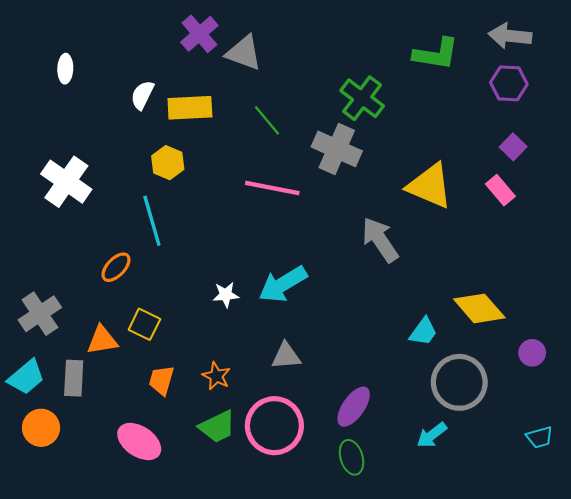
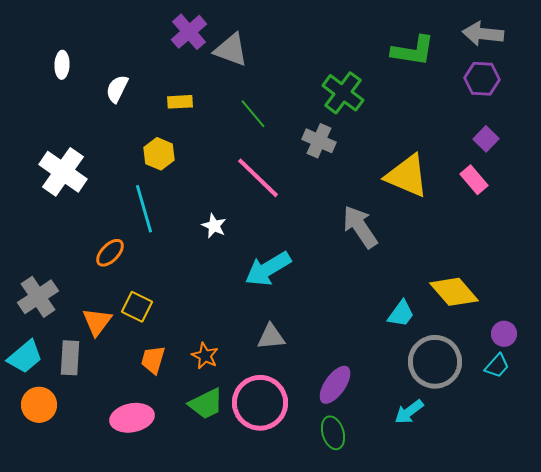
white semicircle: (142, 95) -> (117, 89), moved
yellow rectangle: (190, 108) -> (180, 102), size x0.6
gray cross: (337, 149) -> (319, 141), size x0.7
pink line: (272, 188) -> (258, 178), turned 33
white star: (226, 295) -> (214, 226), moved, turned 30
orange triangle: (102, 340) -> (97, 322), turned -44
cyan trapezoid: (540, 437) -> (497, 366), moved, turned -32
pink ellipse: (139, 441) -> (132, 418), turned -45

